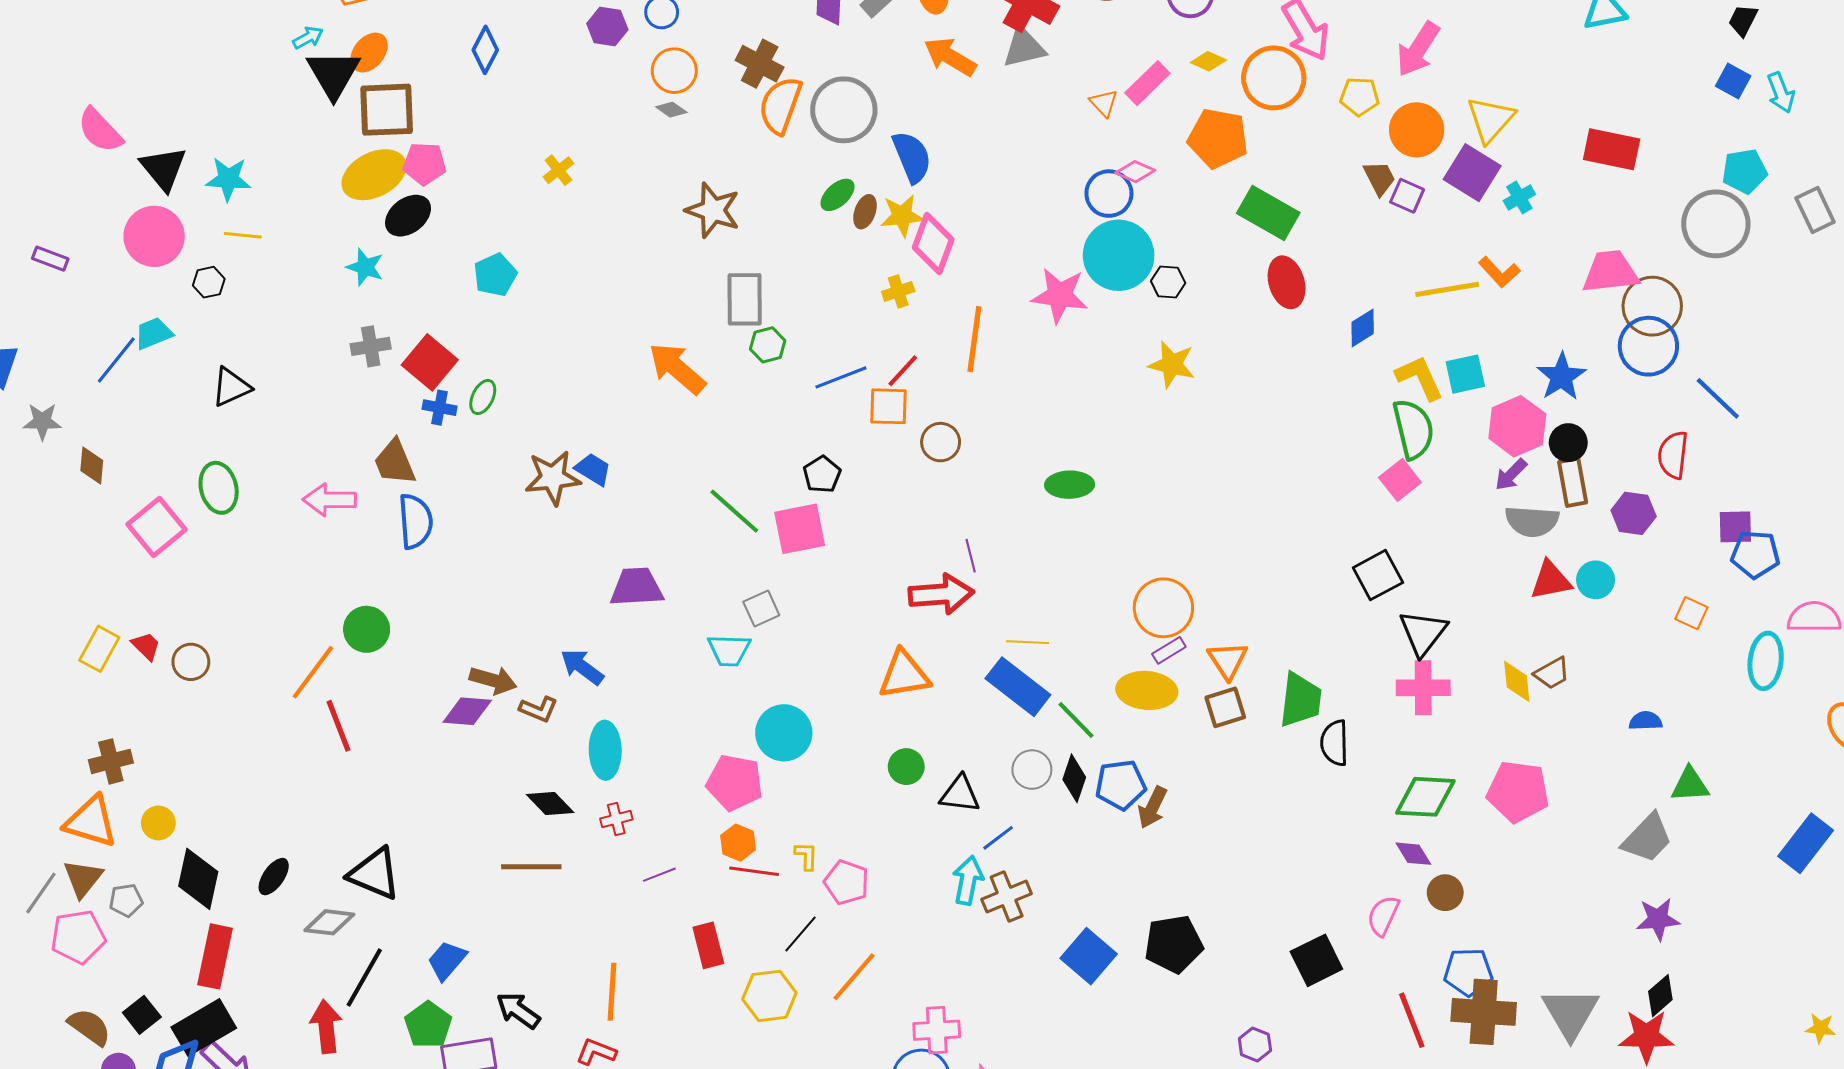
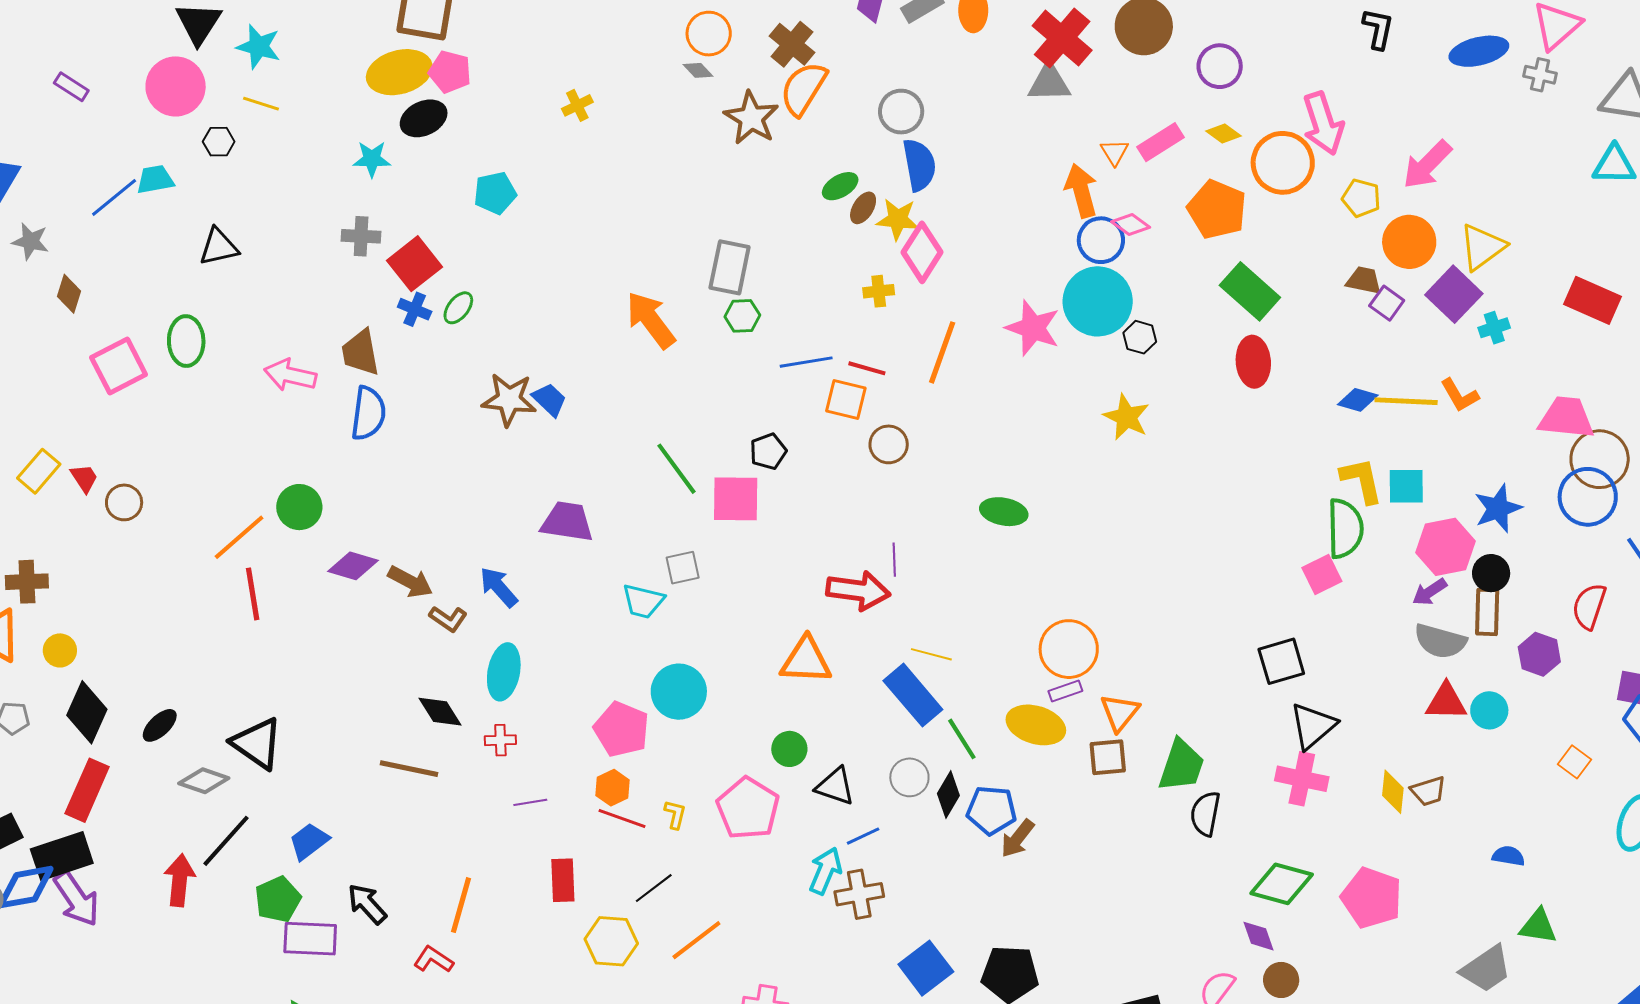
orange arrow: (950, 57) -> (1081, 191), moved, turned 32
gray circle: (844, 110) -> (901, 112), moved, size x0.7
brown trapezoid: (1379, 178) -> (1364, 280), turned -63
brown star: (713, 210) -> (751, 118), moved
cyan star: (365, 267) -> (372, 159), turned -30
blue diamond: (1363, 328) -> (1358, 400), moved, turned 36
red line: (903, 371) -> (867, 368), turned 51
purple diamond: (467, 711) -> (353, 566), moved
pink pentagon: (847, 882) -> (748, 808), moved, size x1.4

